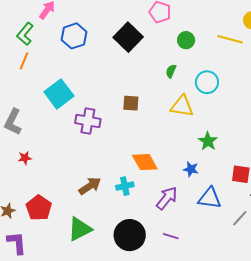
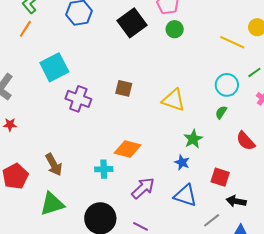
green circle: (186, 40) -> (175, 29), moved
green semicircle: (171, 71) -> (221, 112), moved
cyan circle: (207, 82) -> (227, 85), moved
orange diamond: (145, 162) -> (128, 149), turned -56
blue star: (191, 169) -> (182, 162), moved
brown arrow: (90, 186) -> (54, 165), moved, turned 85

